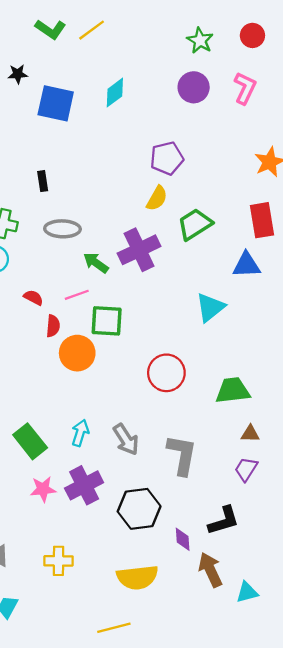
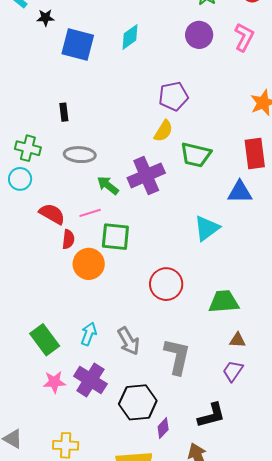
green trapezoid: (195, 224) -> (196, 155), turned -136
red semicircle: (33, 298) -> (52, 214), size x1.5
purple cross: (84, 485) -> (90, 380), turned -32
purple diamond: (183, 539) -> (163, 428), moved, turned 45

